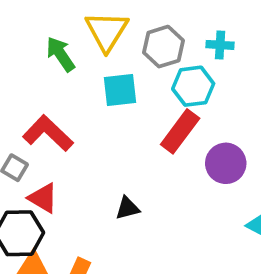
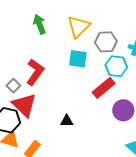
green arrow: (60, 54) -> (40, 24), moved
red L-shape: (48, 133) -> (35, 72), turned 68
red triangle: (43, 198) -> (24, 105), size x1.5

